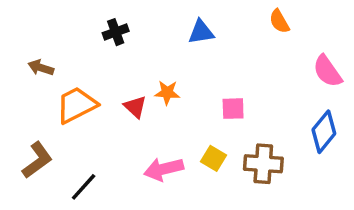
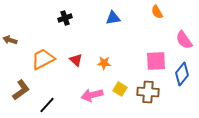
brown arrow: (41, 68) -> (10, 40), moved
orange star: (167, 93) -> (104, 63), moved
pink square: (233, 109) -> (156, 61), moved, size x1.5

